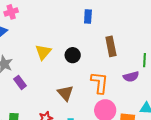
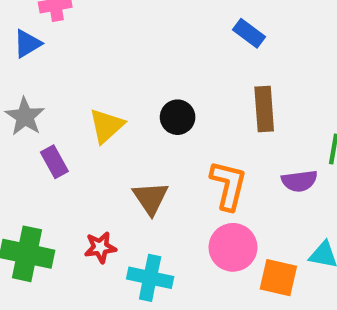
blue rectangle: (88, 16) -> (249, 33), moved, turned -64
yellow triangle: (43, 52) -> (106, 126), moved

